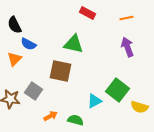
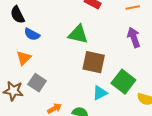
orange triangle: (14, 59) -> (24, 58), moved
brown square: (60, 71) -> (94, 62), moved

